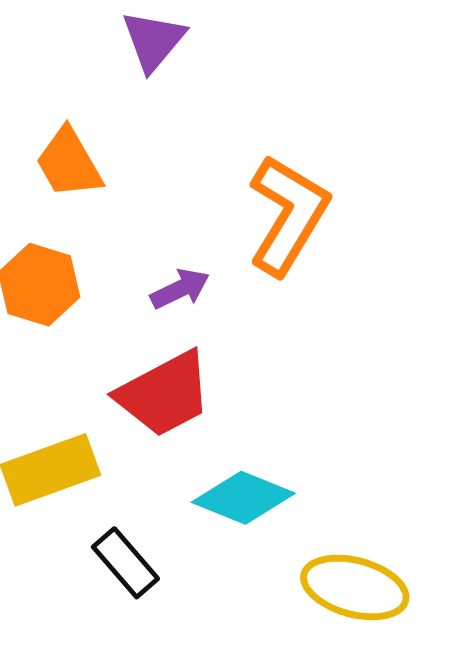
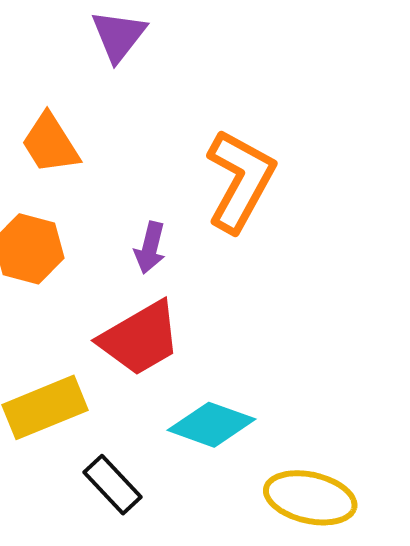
purple arrow: (180, 289) -> (150, 248), turned 132

